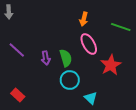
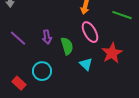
purple arrow: (46, 58) -> (47, 37), moved
cyan circle: (70, 80) -> (42, 71), moved
cyan triangle: (91, 98) -> (86, 64), moved

